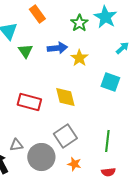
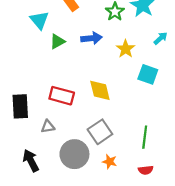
green triangle: (25, 51) -> (57, 41), turned 35
yellow star: (79, 58) -> (125, 49), moved
gray triangle: (16, 145) -> (48, 126), moved

